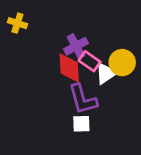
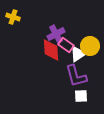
purple L-shape: (83, 99) -> (76, 76), moved
white square: (81, 124) -> (81, 96), moved

